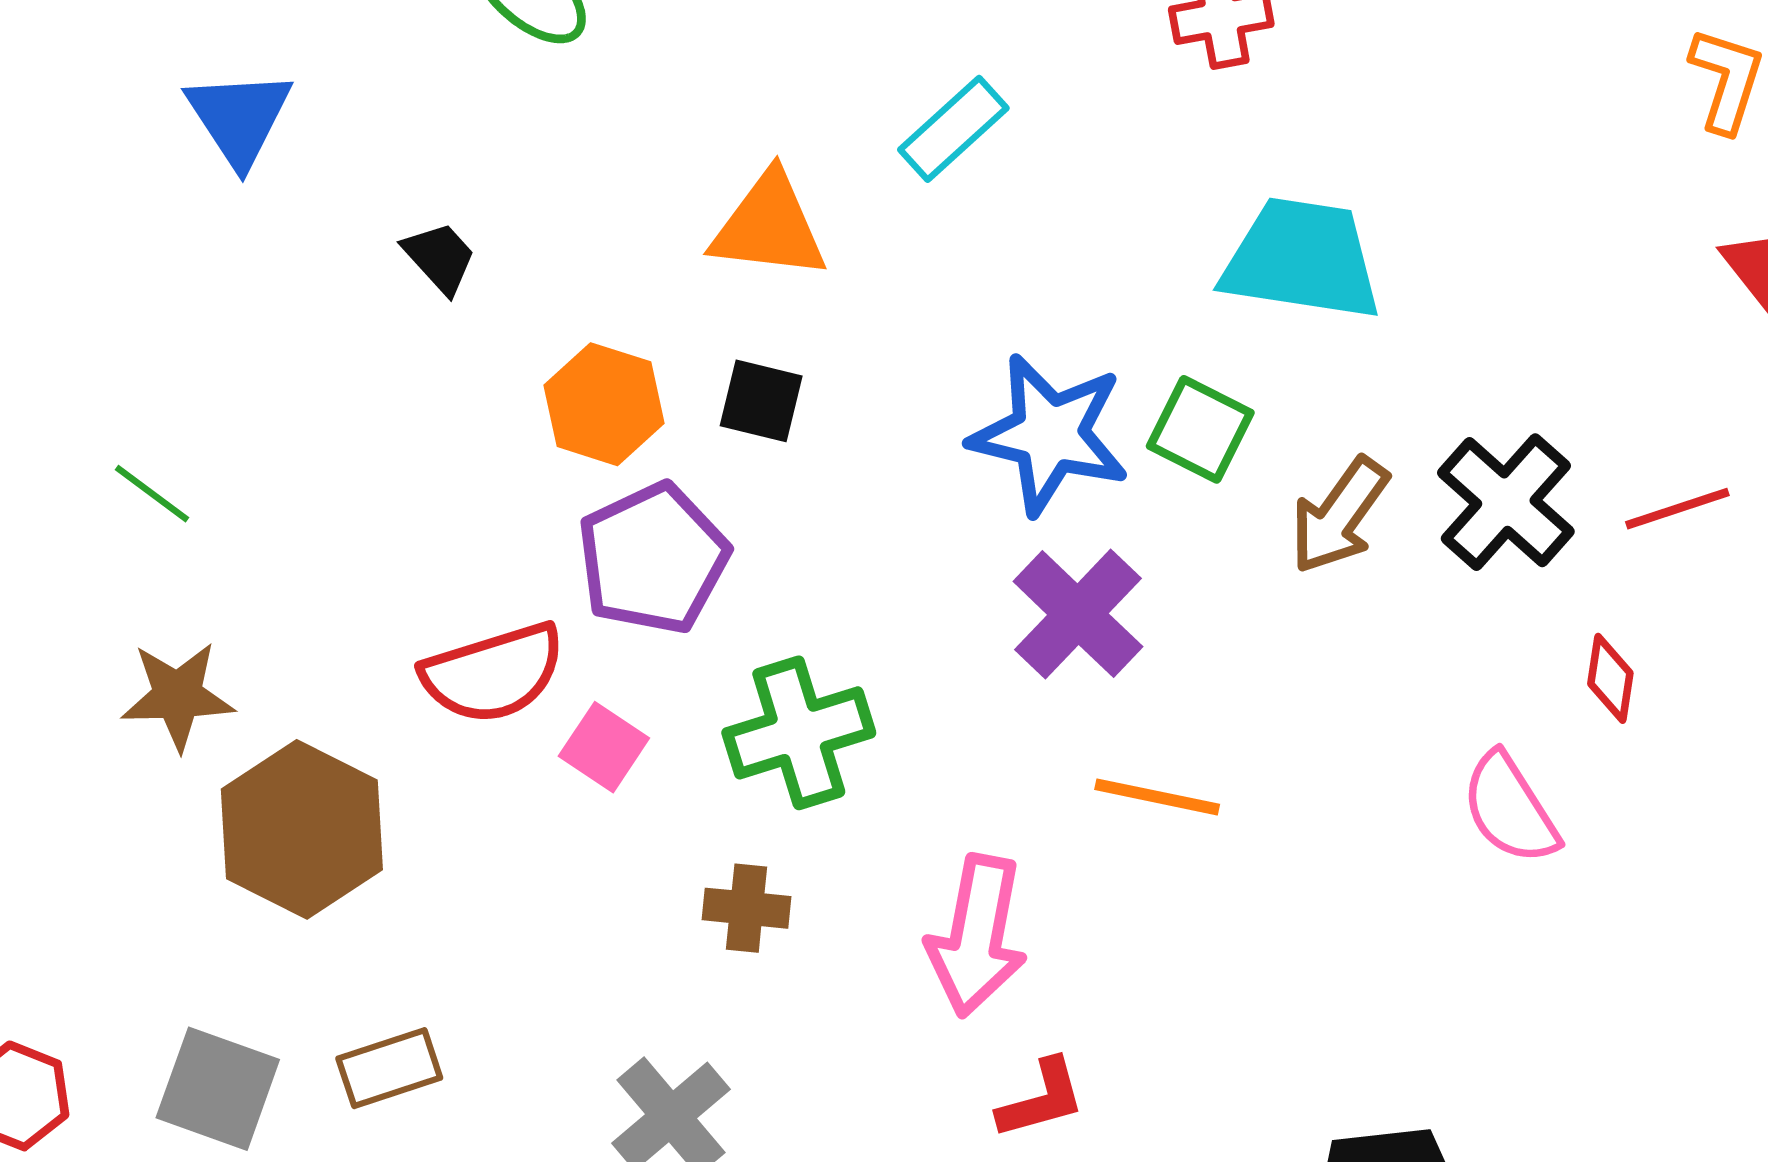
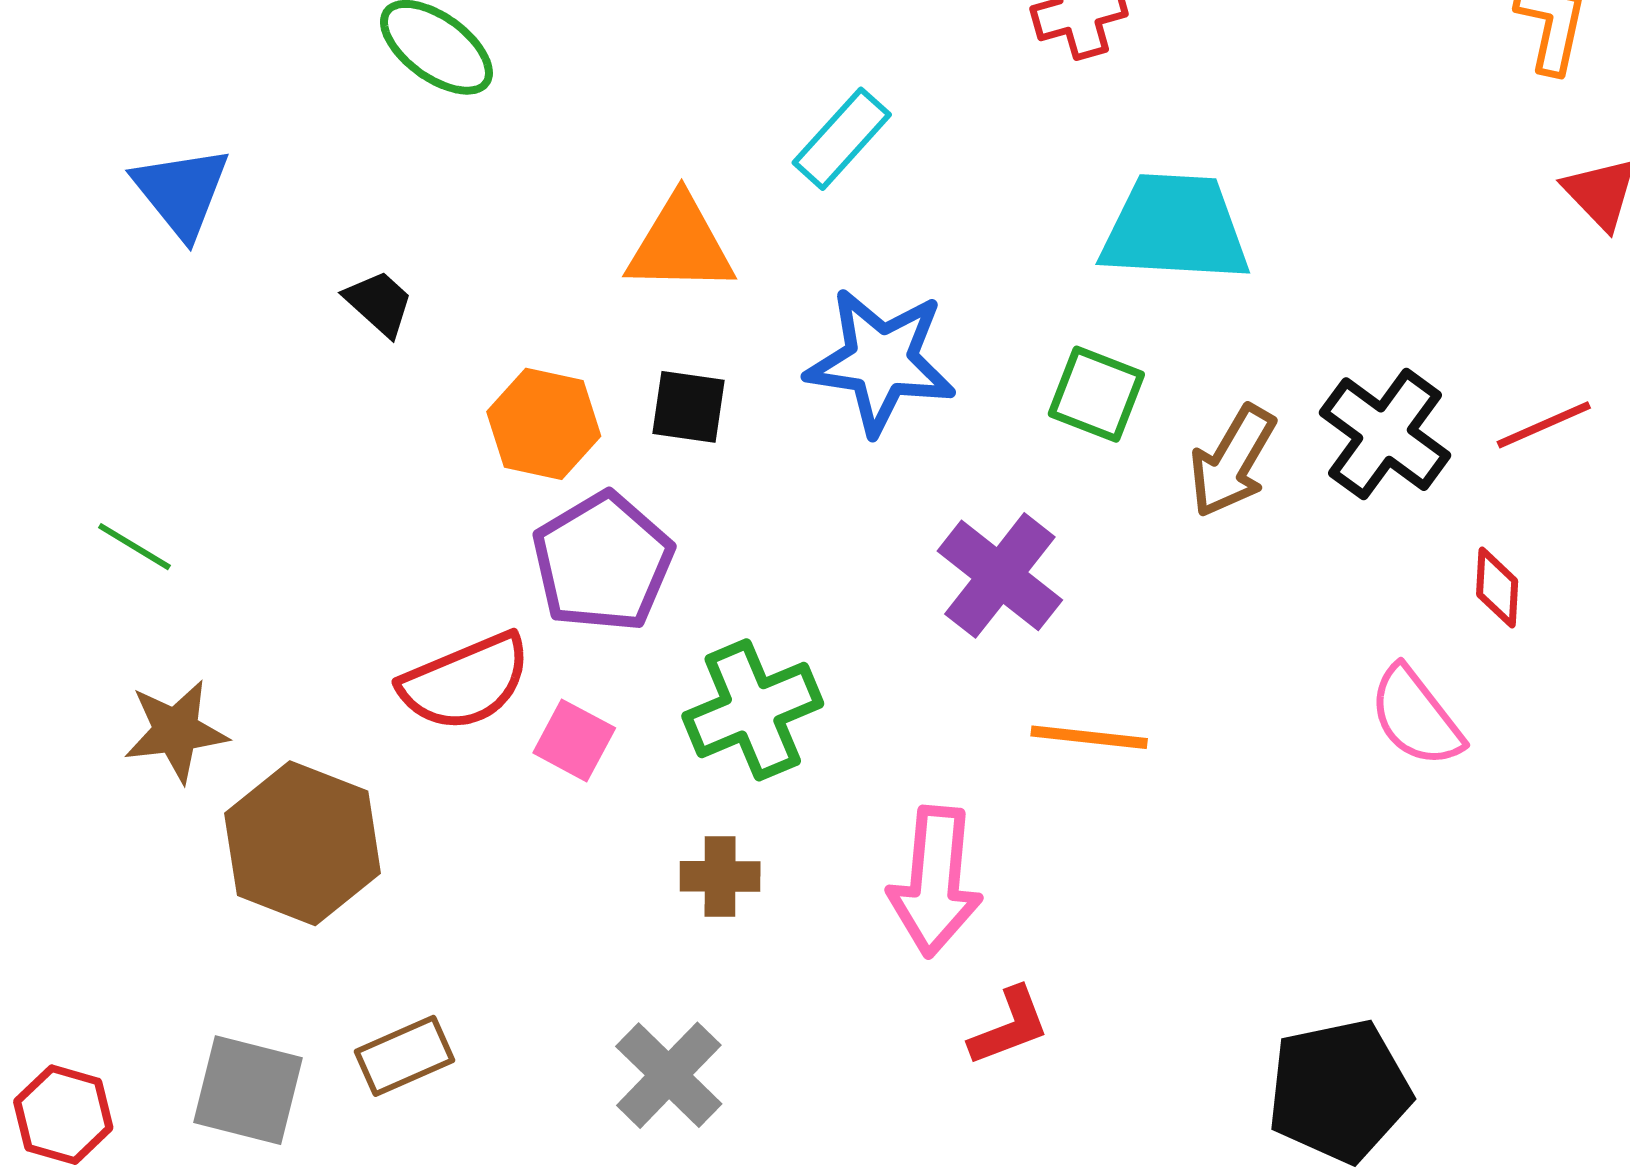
blue star: (1049, 434) -> (881, 361), moved

